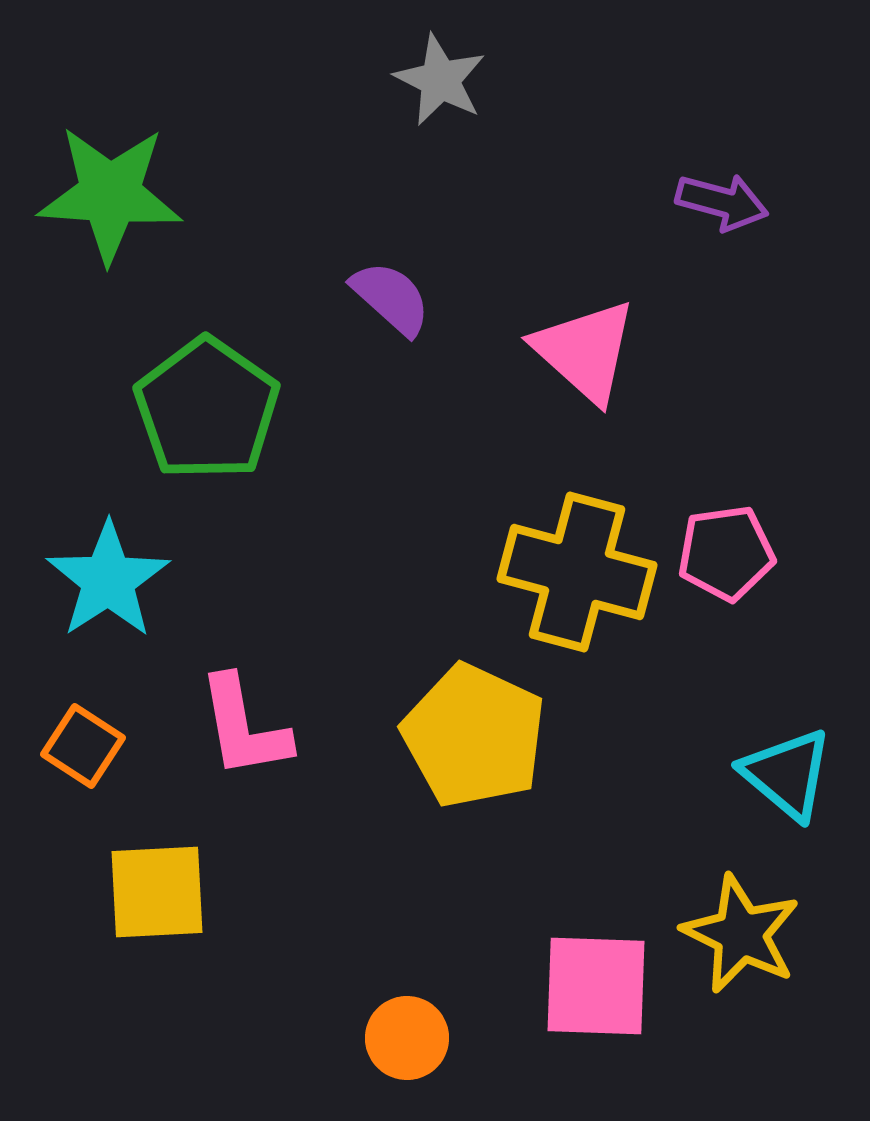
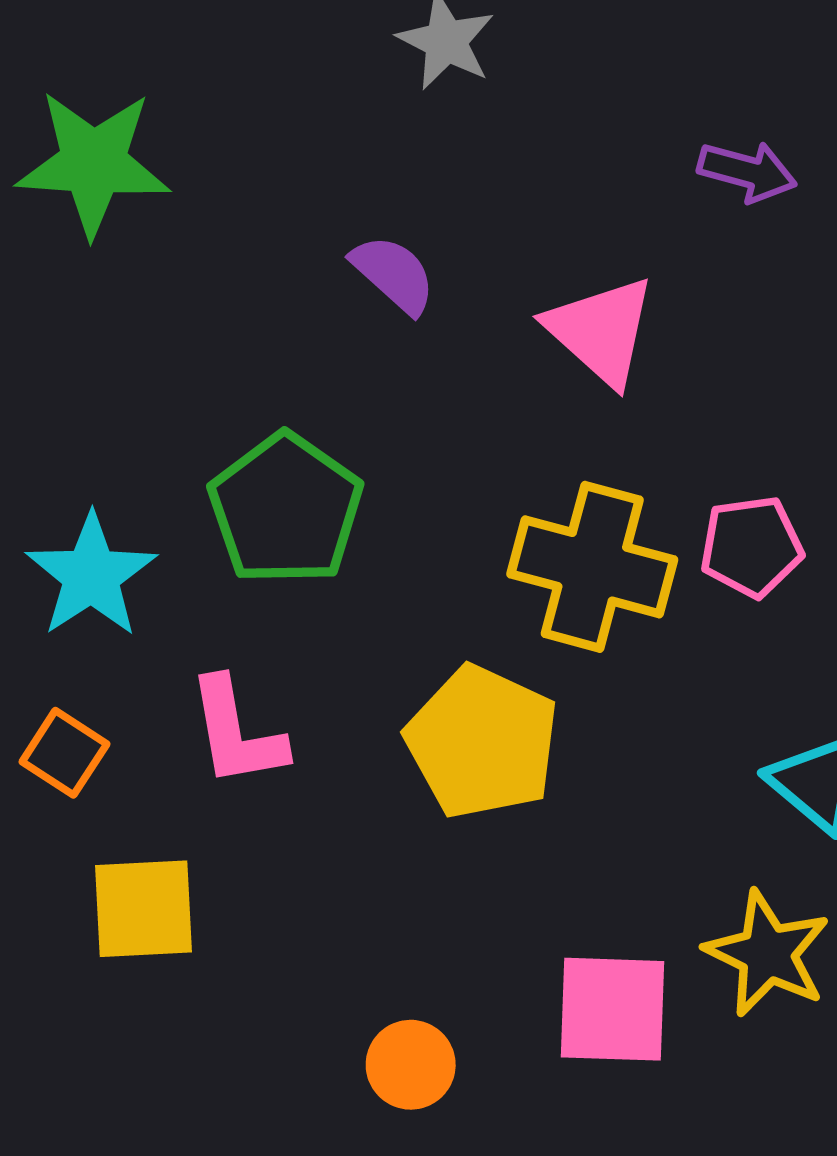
green pentagon: (207, 409) -> (286, 509), moved

